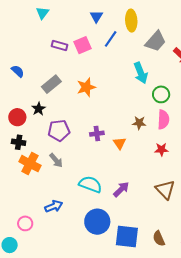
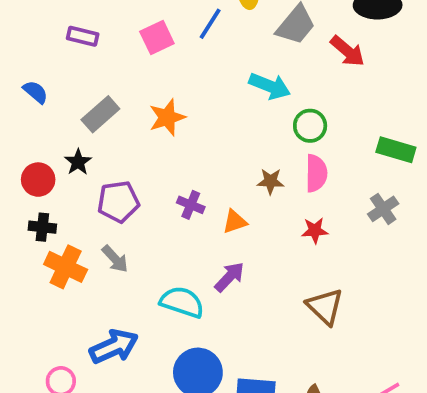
purple rectangle: (59, 45) -> (83, 36), moved
cyan arrow: (141, 73) -> (270, 86), turned -45
purple cross: (97, 134) -> (191, 205), turned 32
orange triangle: (120, 143) -> (235, 222), turned 48
purple arrow: (121, 189) -> (229, 277), moved
blue arrow: (54, 206) -> (114, 346), size x1.4

